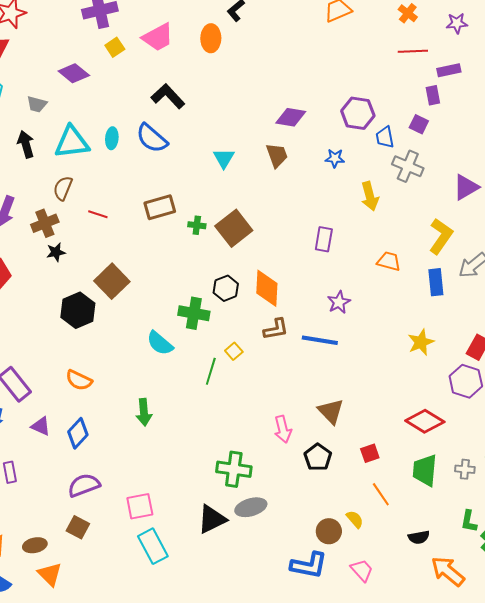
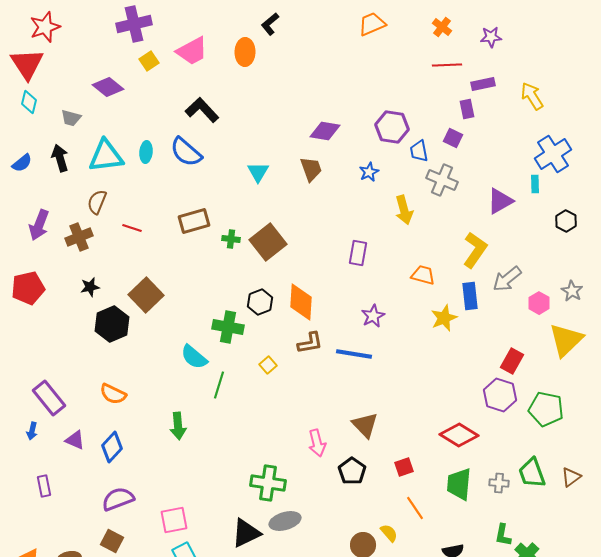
blue star: (335, 158) -> (369, 172), turned -30
black star: (56, 252) -> (90, 287), moved
yellow star: (421, 342) -> (444, 318), moved
green line: (211, 371) -> (219, 385), moved

